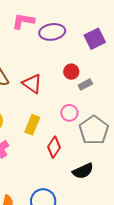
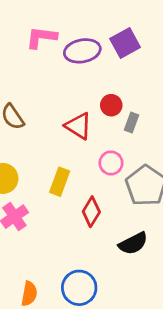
purple square: (95, 39) -> (125, 43), moved
red triangle: (32, 84) -> (78, 126), moved
gray rectangle: (85, 85) -> (132, 123), turned -40

